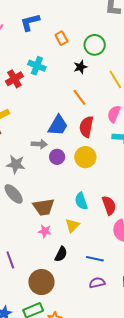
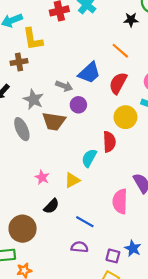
orange line: (79, 97) -> (120, 51), turned -30
yellow circle: (85, 157) -> (125, 117), moved
cyan semicircle: (81, 201) -> (89, 158), turned 30
red semicircle: (109, 205) -> (109, 142), moved
brown trapezoid: (44, 207) -> (54, 121), moved

